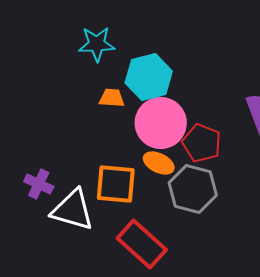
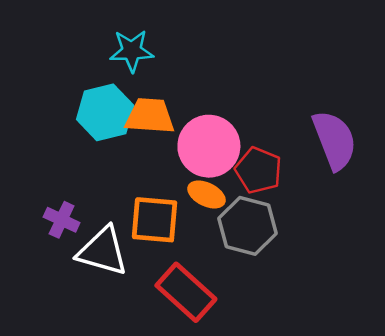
cyan hexagon: (149, 77) -> (105, 112), moved
orange trapezoid: (112, 98) -> (150, 116), size x1.6

